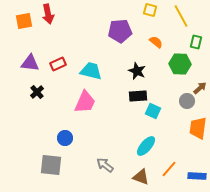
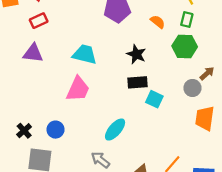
green rectangle: (196, 42) -> (187, 20), moved
purple triangle: (30, 63) -> (33, 53), moved
red rectangle: (58, 64) -> (39, 21), moved
black cross: (37, 92) -> (24, 131), moved
cyan ellipse: (146, 146) -> (115, 130), moved

